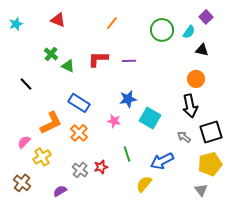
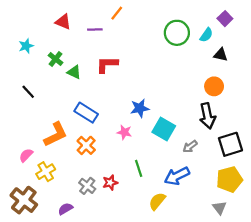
orange line: (112, 23) -> (117, 13), moved
cyan star: (16, 24) -> (26, 46), moved
purple line: (129, 61) -> (95, 30), moved
gray arrow: (184, 137) -> (190, 146), moved, turned -72
brown cross: (22, 183) -> (24, 200), size x1.4

